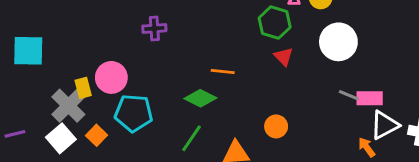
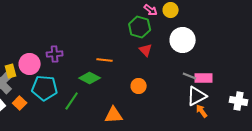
purple cross: (154, 28) -> (55, 54), moved
white triangle: (384, 125) -> (197, 96), moved
orange circle: (276, 126) -> (139, 86), moved
green line: (191, 138) -> (72, 101), moved

